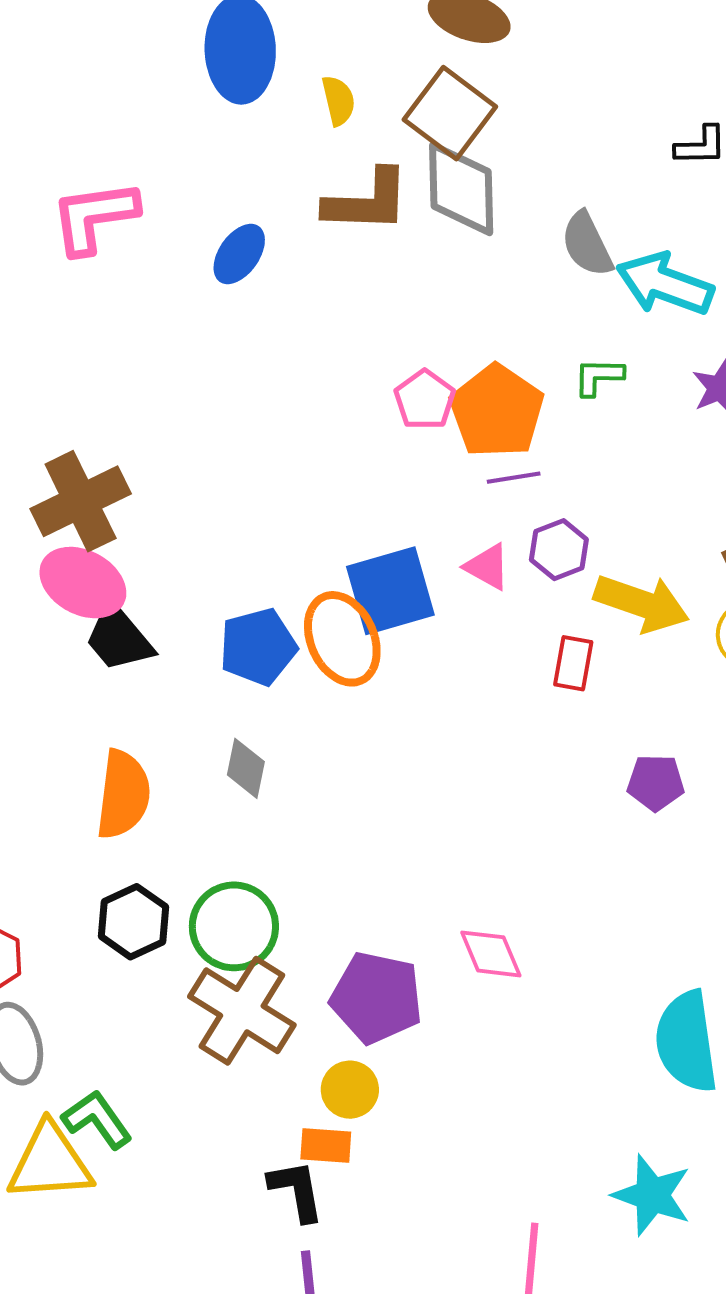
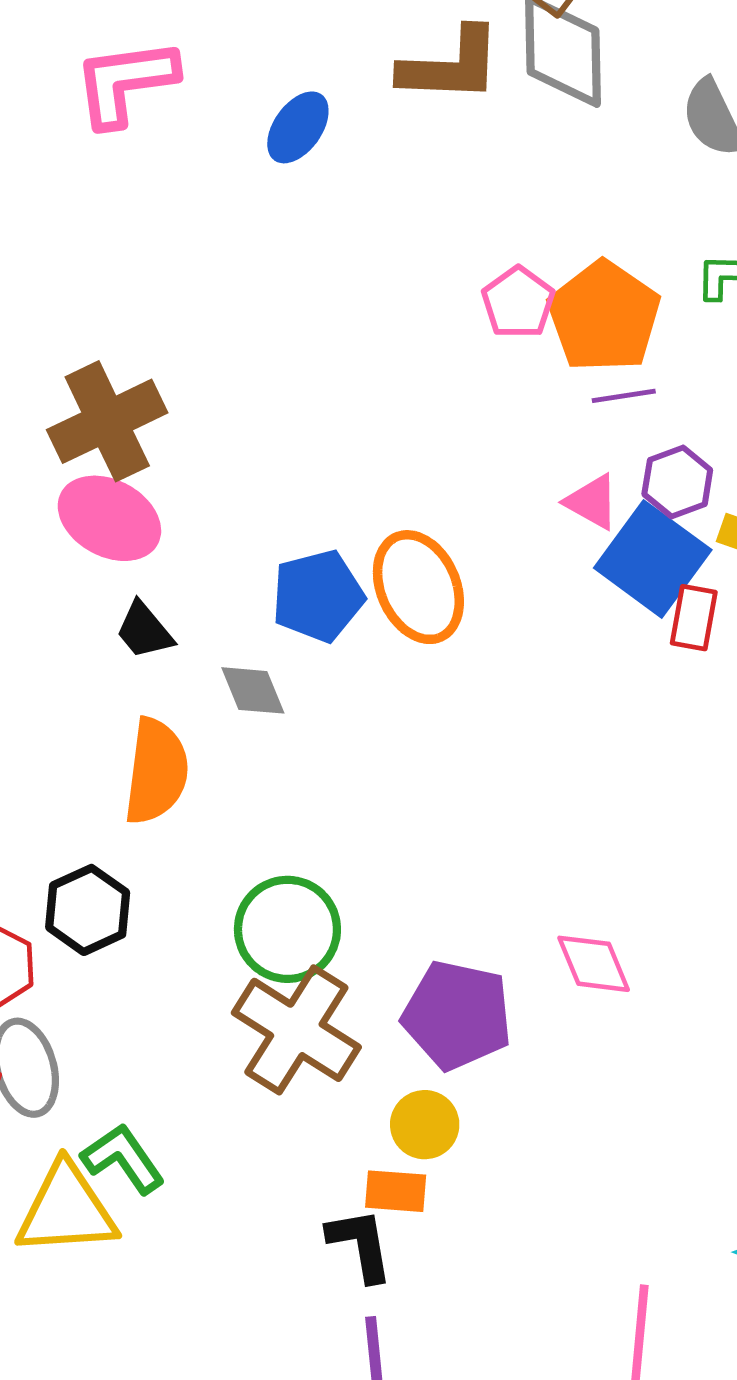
blue square: (390, 591) -> (653, 559), moved, turned -38
black trapezoid: (119, 638) -> (144, 630), moved, size x0.7
gray diamond: (246, 768) -> (253, 690), moved, turned -34
black hexagon: (133, 922) -> (88, 910), moved

